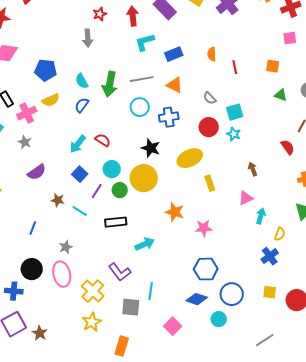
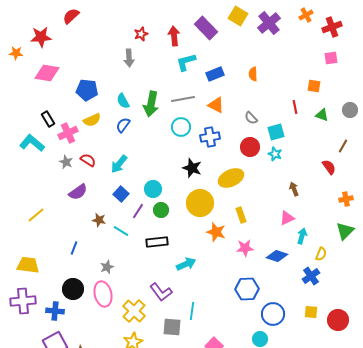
red line: (235, 67) -> (295, 107), moved
red semicircle: (103, 140) -> (88, 160), moved
yellow circle: (144, 178) -> (200, 203), moved
yellow rectangle: (210, 183) -> (241, 215), moved
blue diamond: (197, 299) -> (277, 256), moved

